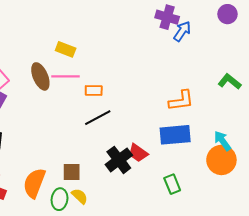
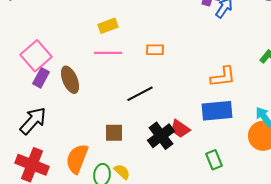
yellow rectangle: (66, 49) -> (108, 26), turned -42
brown ellipse: (40, 76) -> (70, 80), moved
orange rectangle: (94, 91) -> (155, 50), moved
brown square: (72, 172) -> (114, 133), moved

